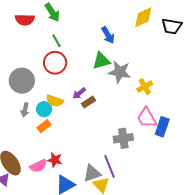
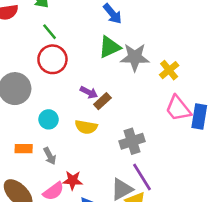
purple arrow: (79, 93) -> (89, 92), turned -104
yellow semicircle: (55, 101) -> (86, 127), moved
gray arrow: (25, 110) -> (50, 156), moved, turned -32
orange rectangle: (44, 126) -> (24, 149), moved, turned 48
gray cross: (123, 138) -> (132, 141), moved

